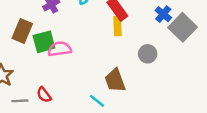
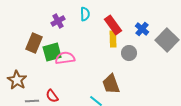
blue cross: (163, 14) -> (142, 29), moved
gray circle: (148, 54) -> (129, 53), moved

